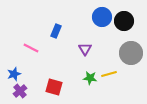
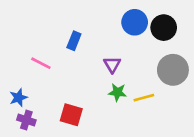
green star: (90, 78) -> (117, 92), moved
purple cross: (20, 91) -> (26, 120), turned -32

